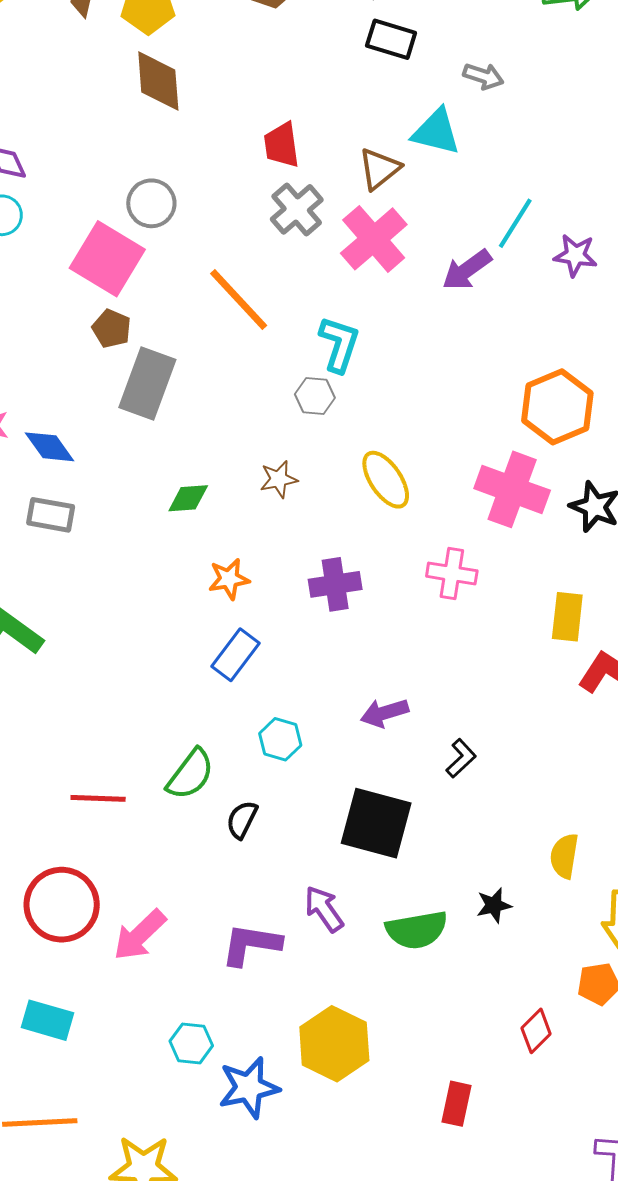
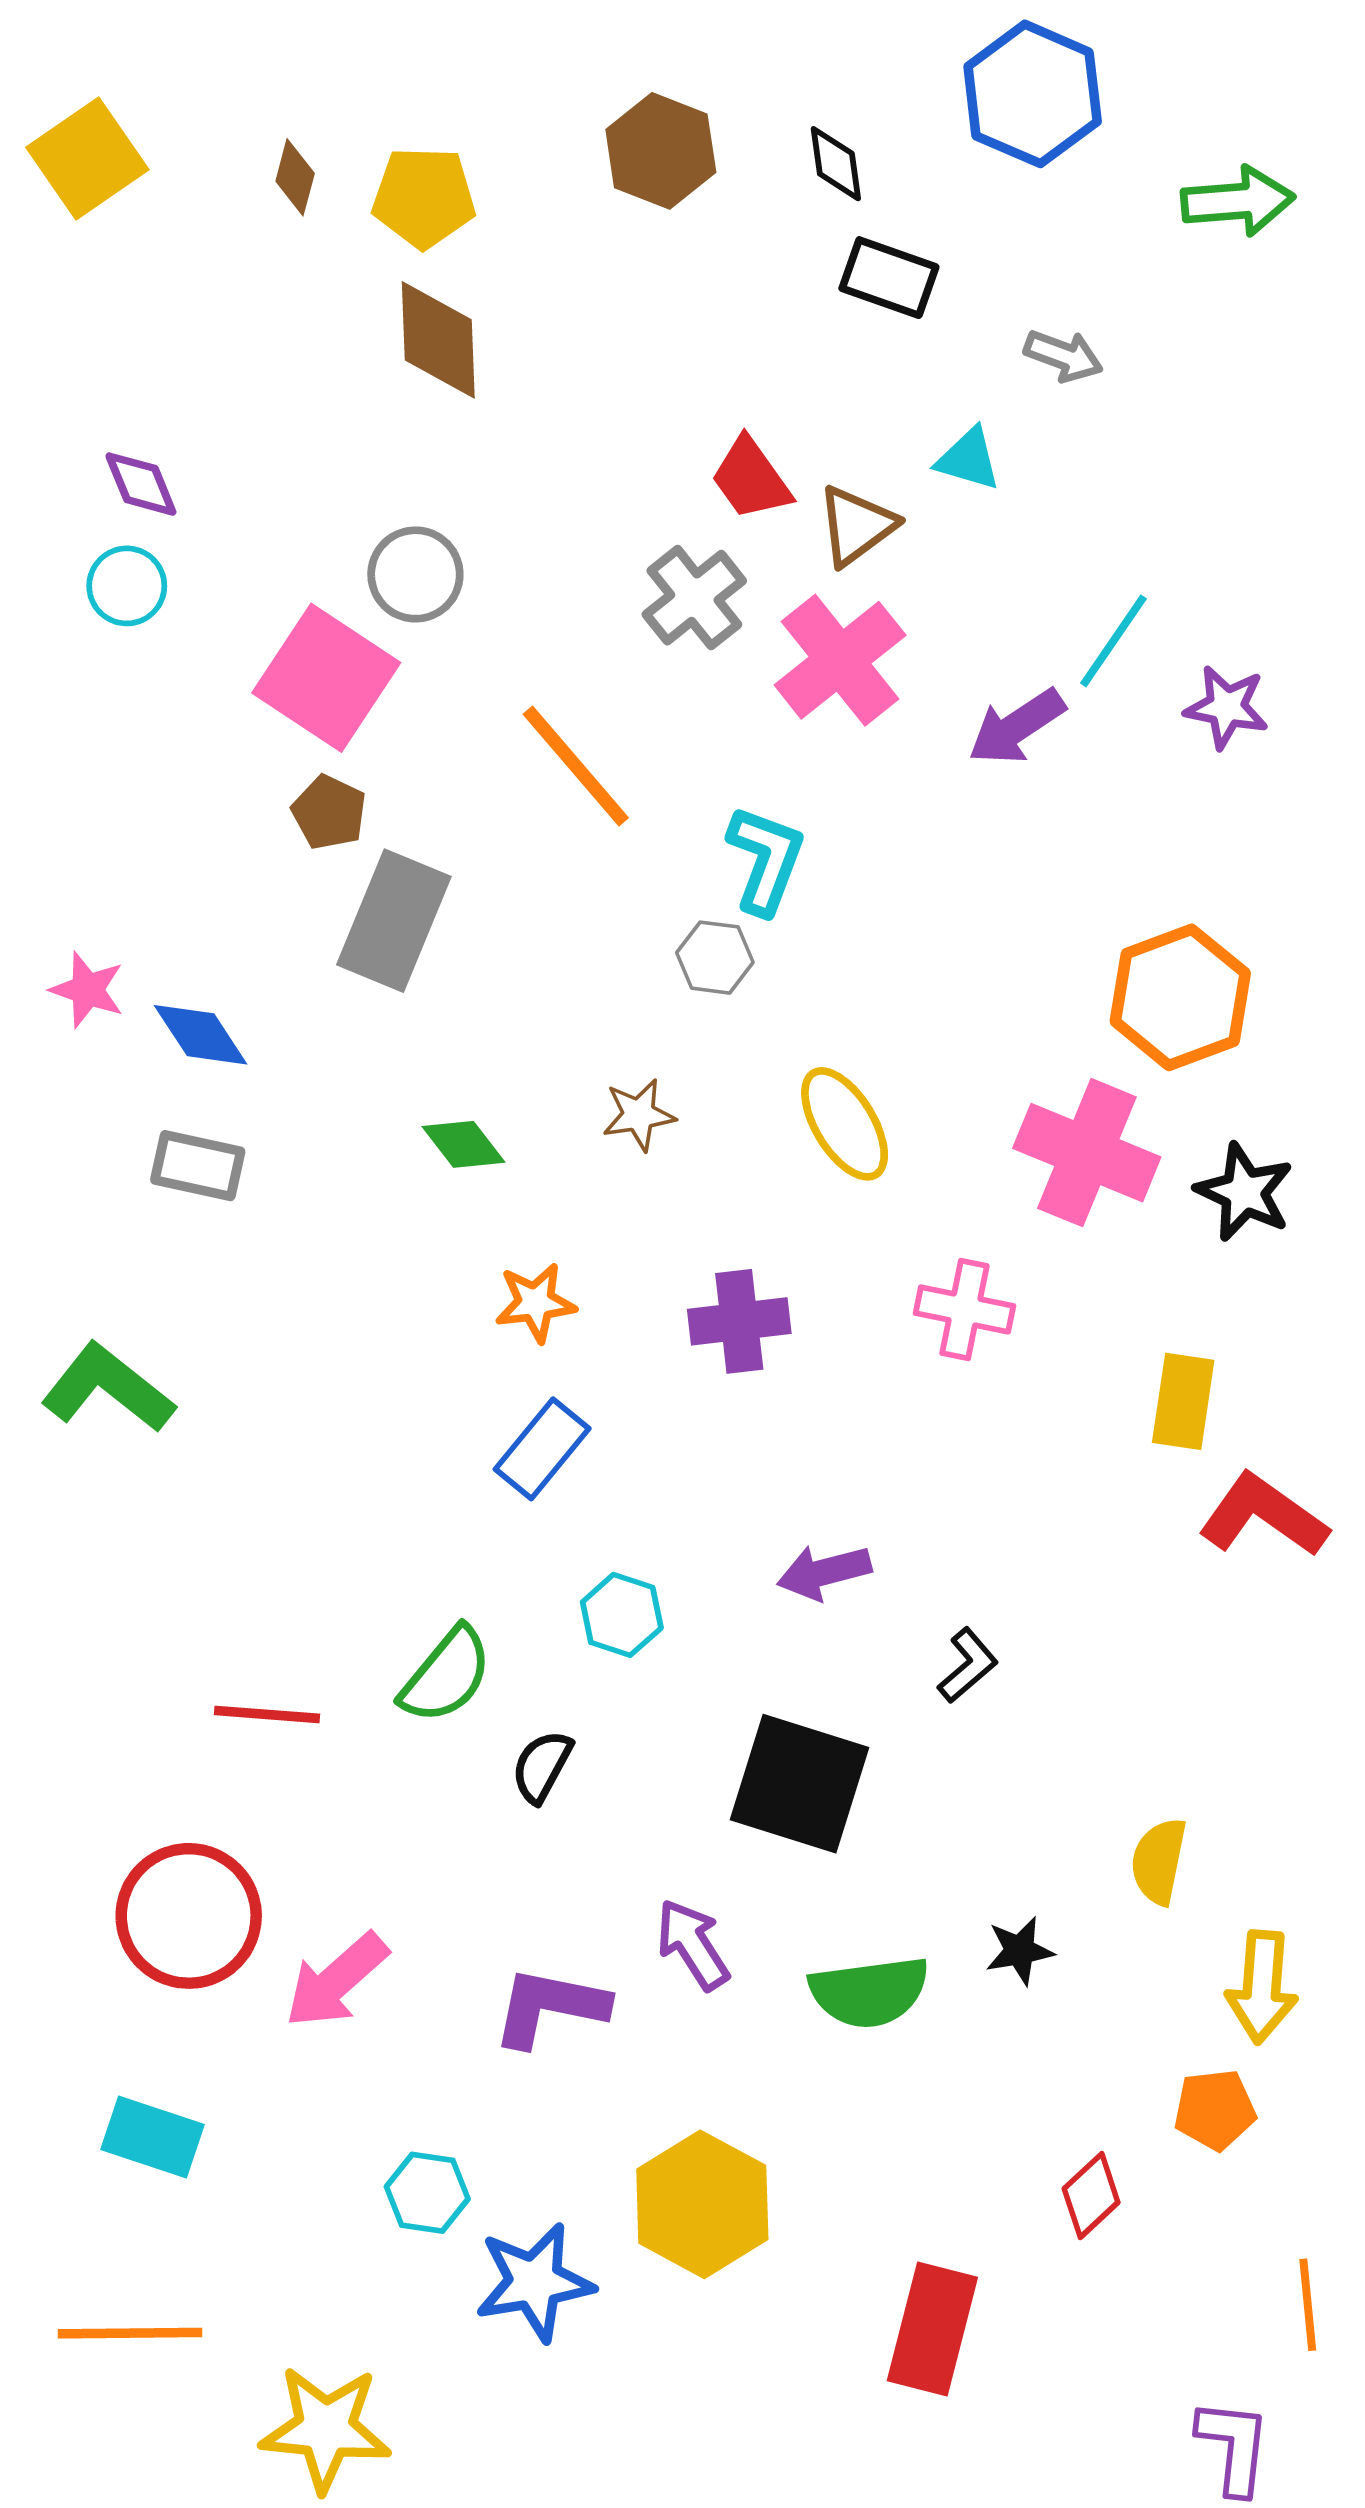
cyan triangle: (436, 132) -> (968, 459), size x0.7
red trapezoid: (282, 145) -> (751, 479), moved, turned -30
green diamond: (188, 498) -> (463, 1144), turned 54
red rectangle: (456, 1104) -> (932, 2329), size x1.5

